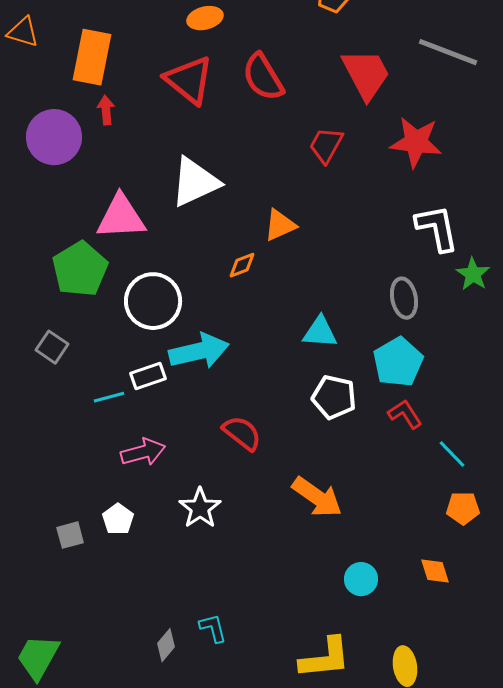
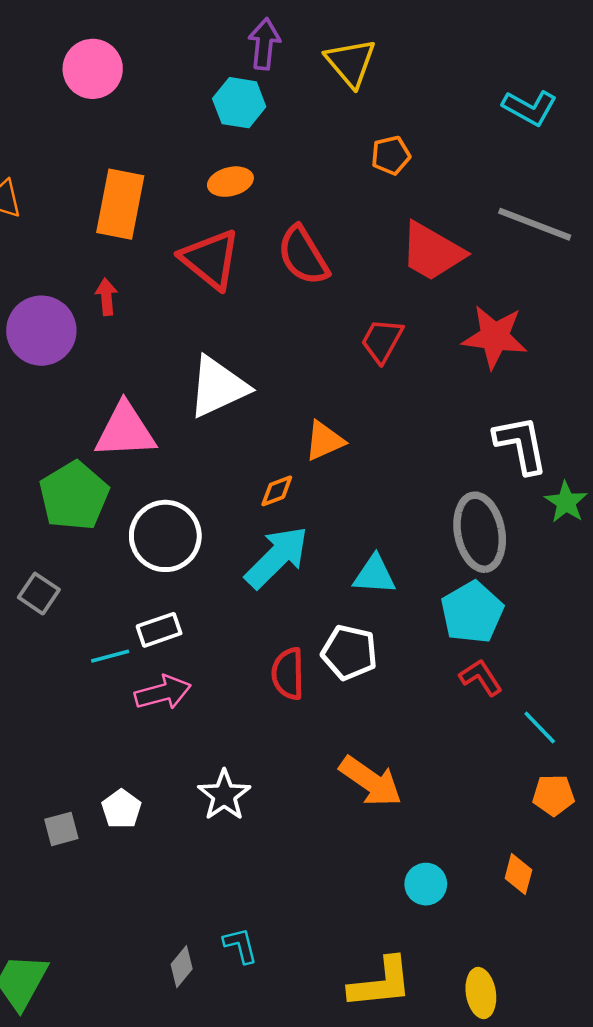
orange rectangle: (92, 57) -> (120, 204), moved
red trapezoid: (366, 74) -> (432, 252), turned 148
gray ellipse: (404, 298) -> (480, 532), size x1.5
cyan arrow: (199, 351) -> (277, 557), moved, turned -32
white pentagon: (334, 397) -> (349, 652), moved
red semicircle: (242, 433) -> (288, 674), moved, turned -129
pink arrow: (143, 452) -> (163, 692), moved
orange diamond: (435, 571) -> (518, 874), turned 32

